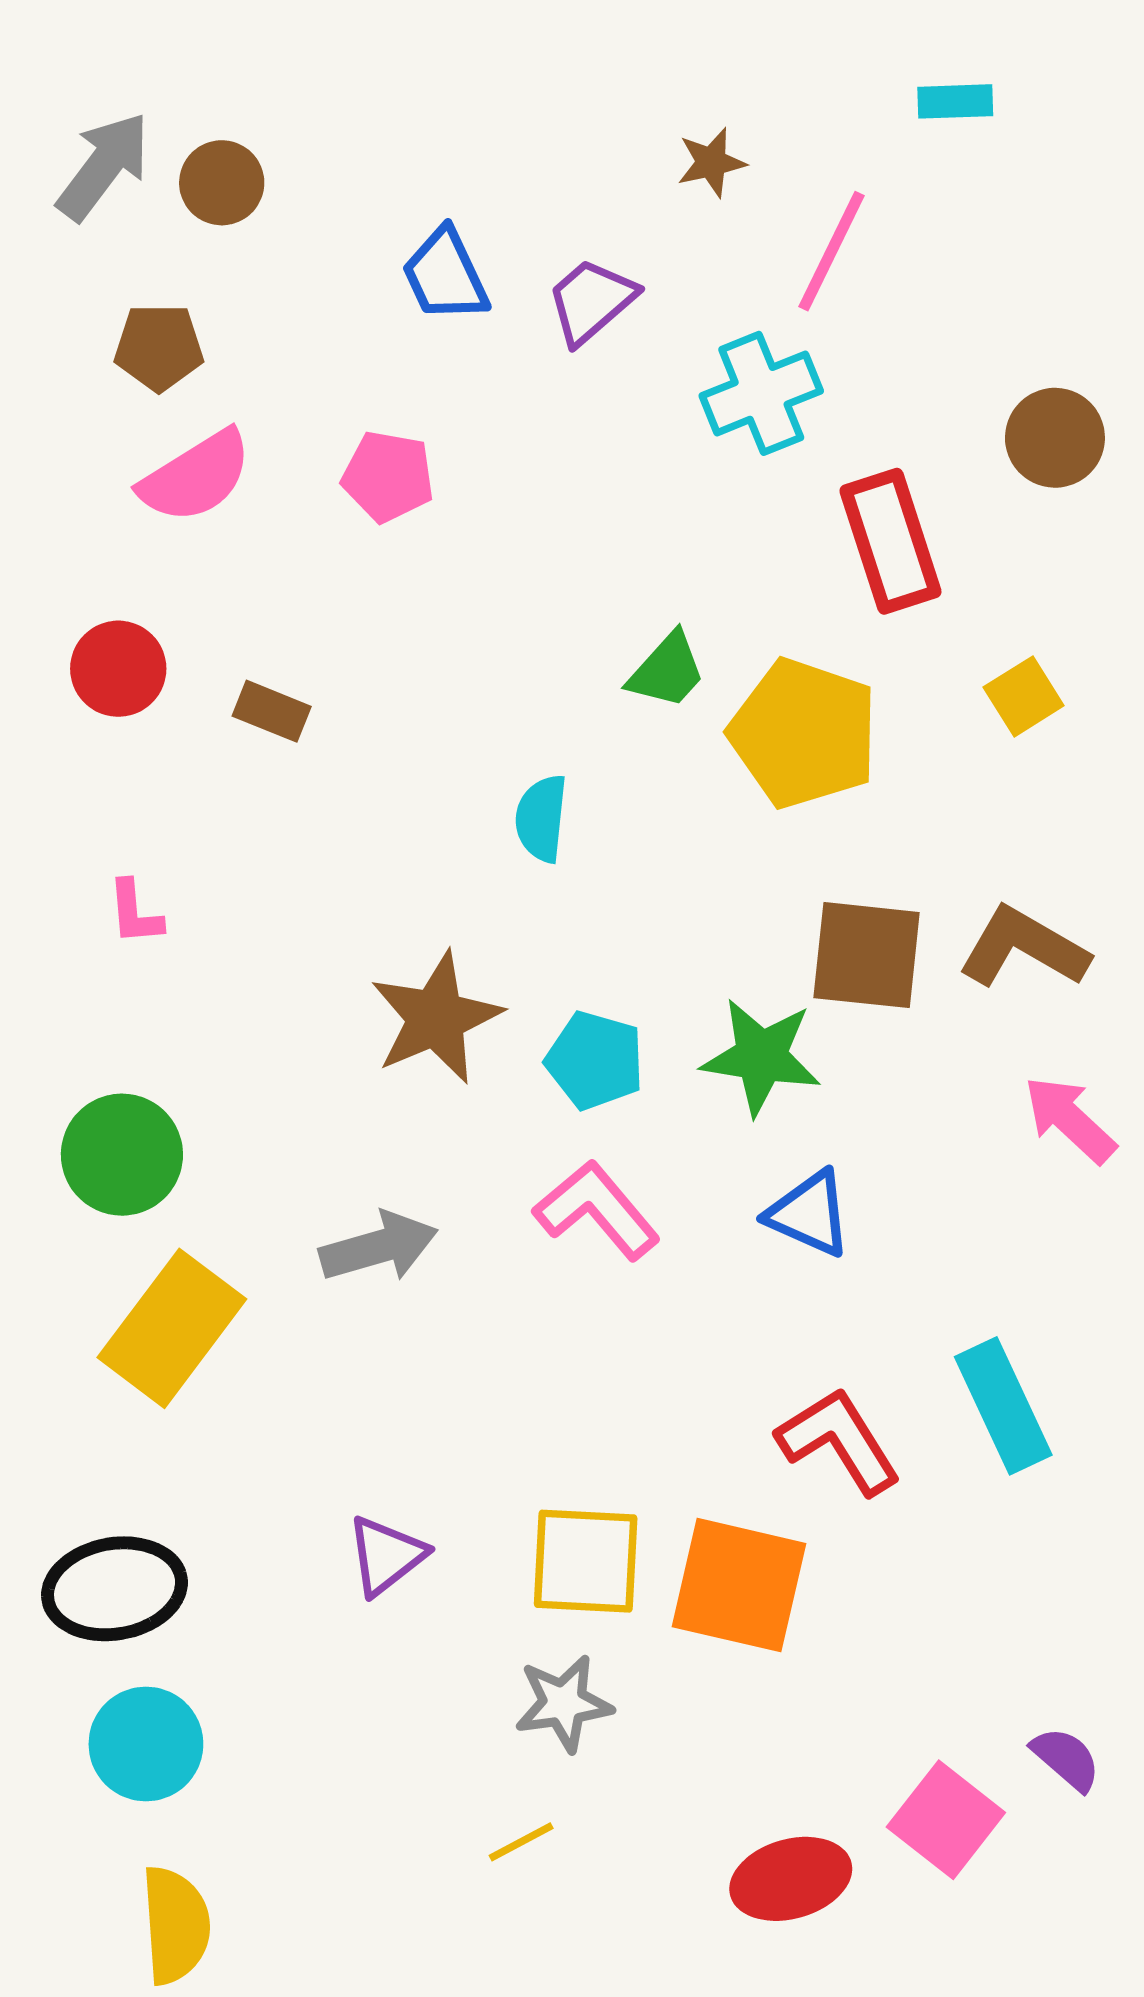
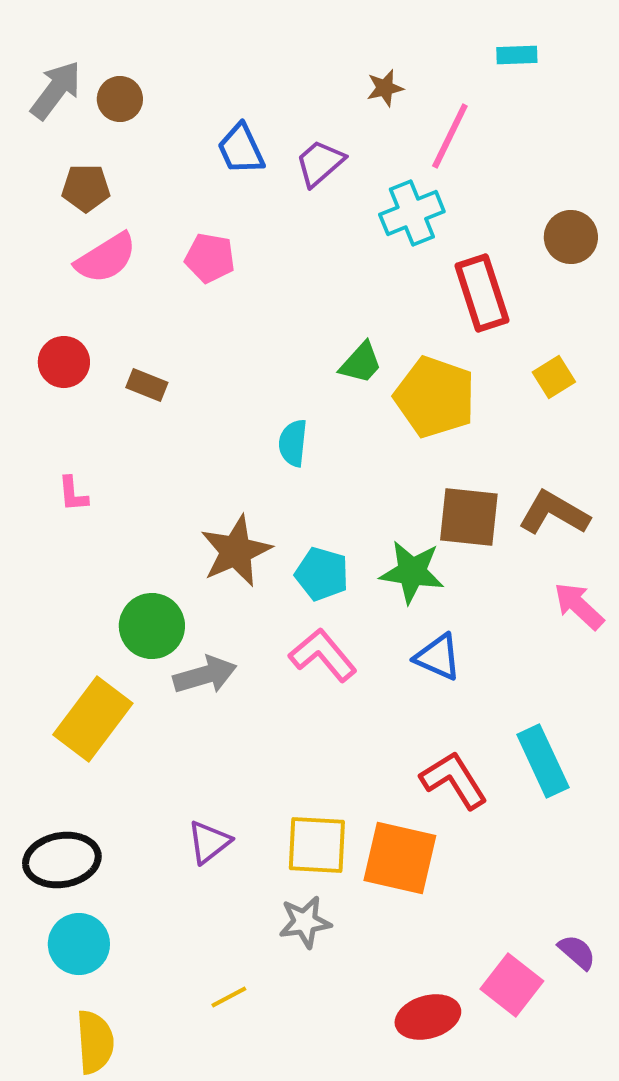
green circle: (122, 1155) -> (152, 626), moved
yellow line: (521, 1842) -> (229, 997), moved

